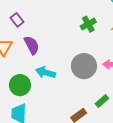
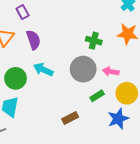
green cross: (88, 24) -> (94, 41), moved, turned 35
green rectangle: (102, 101) -> (97, 96), moved

